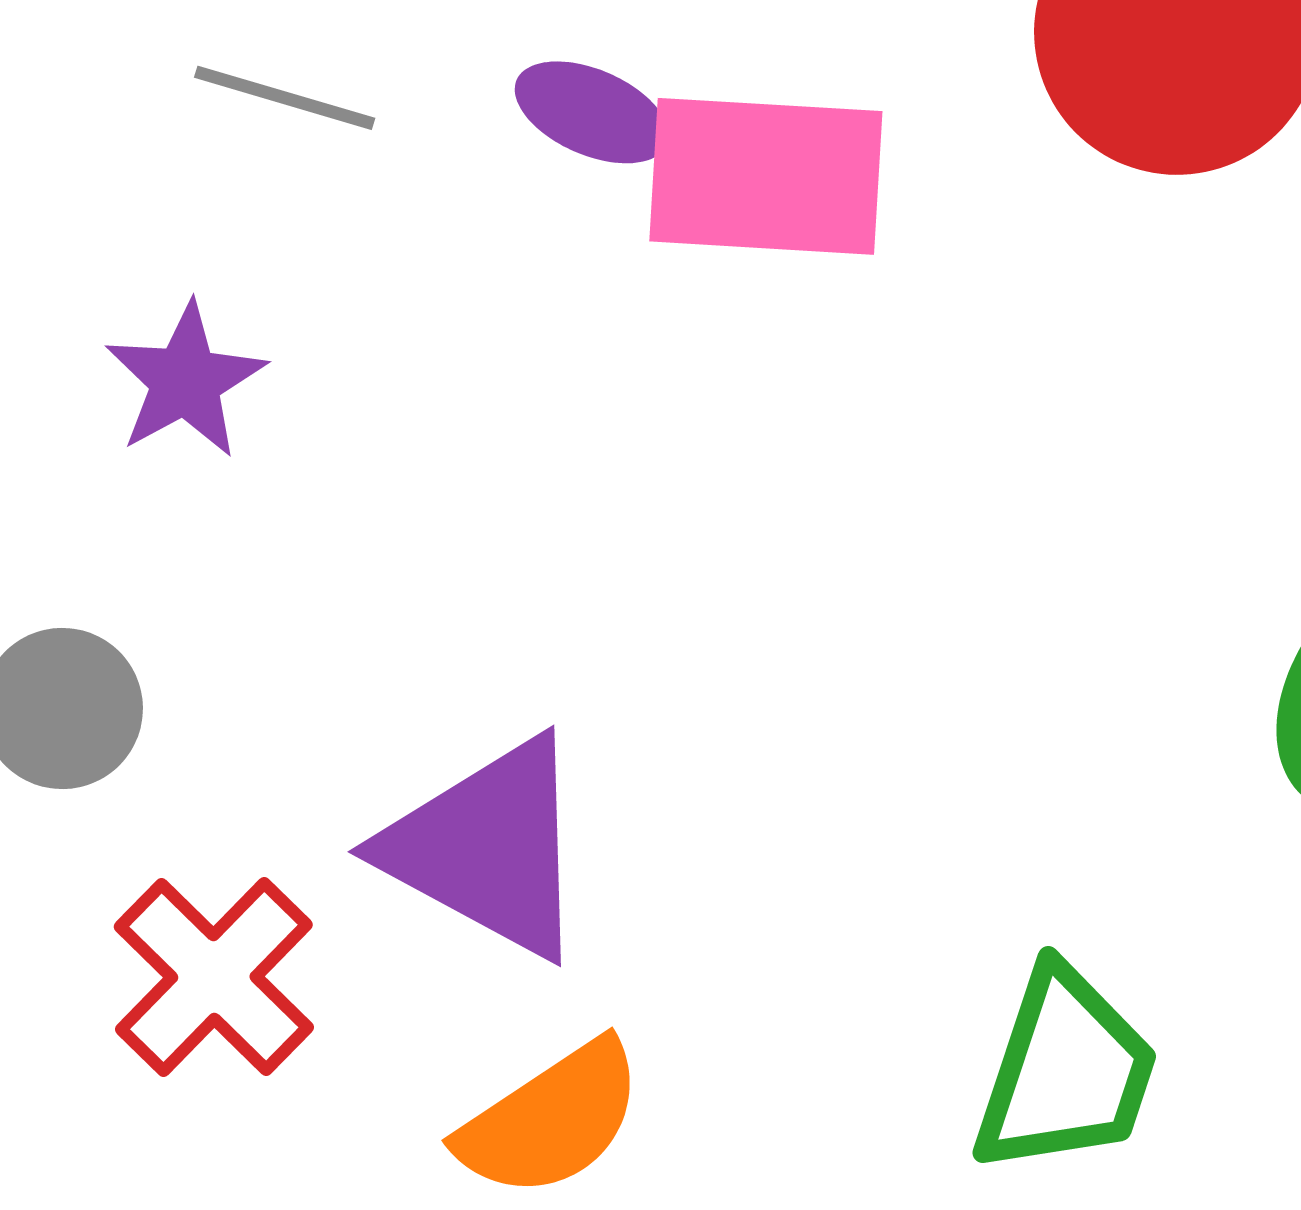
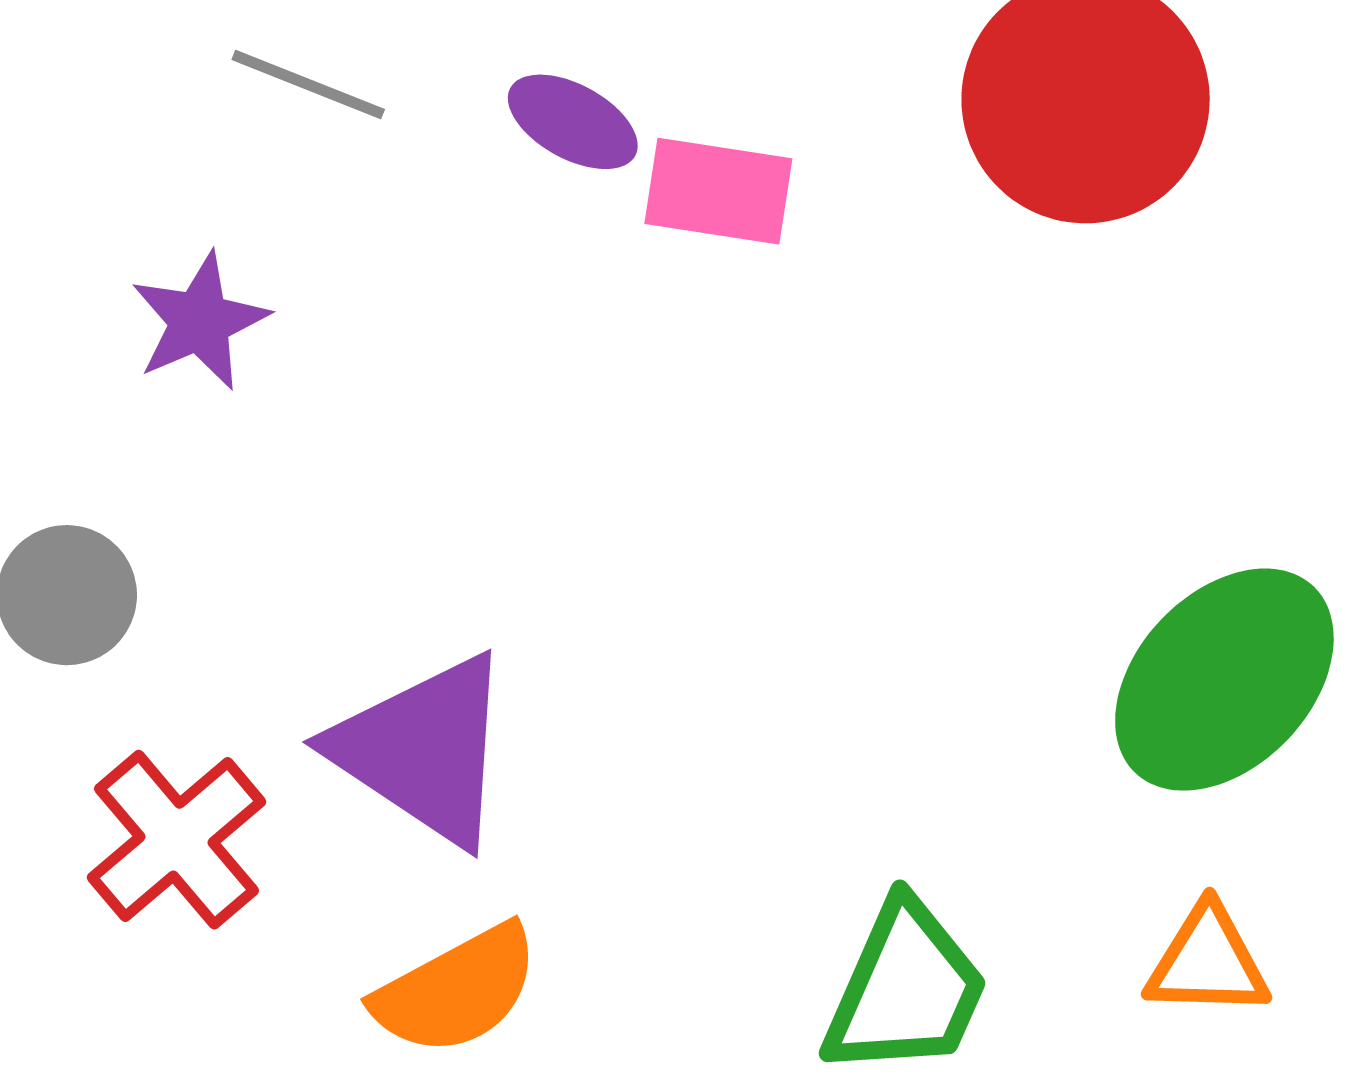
pink rectangle: (766, 176) -> (718, 191), size x0.7

